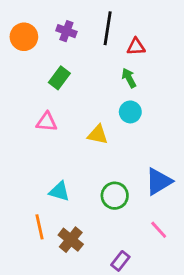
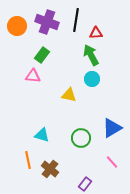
purple cross: (66, 31) -> (47, 22), size x1.6
green arrow: (129, 78) -> (91, 55), size x1.5
pink triangle: (47, 122) -> (33, 76), moved

